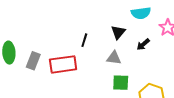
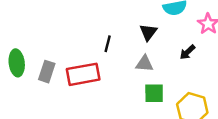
black arrow: (143, 44) -> (187, 52), moved

